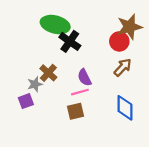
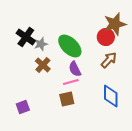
green ellipse: (55, 25) -> (70, 46), moved, turned 30
black cross: (70, 41) -> (26, 37), moved
gray star: (35, 84) -> (41, 44), moved
purple square: (26, 101) -> (23, 107), moved

